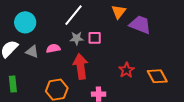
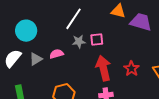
orange triangle: (119, 12) -> (118, 11), turned -49
gray triangle: (32, 52) -> (36, 59), turned -48
red arrow: (81, 66) -> (103, 68), moved

